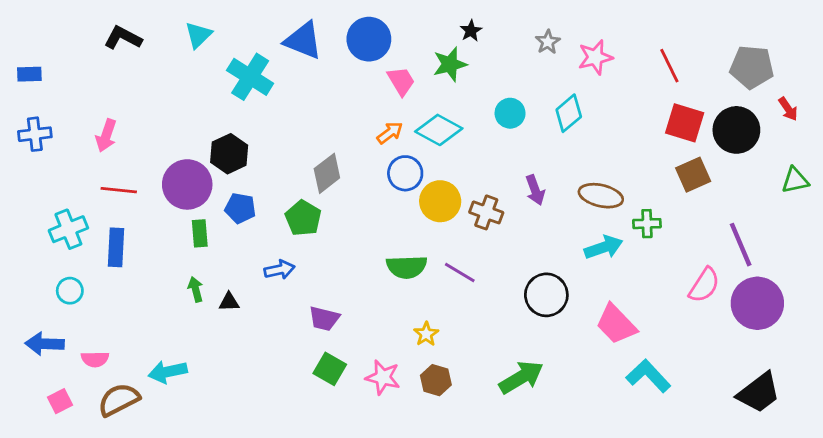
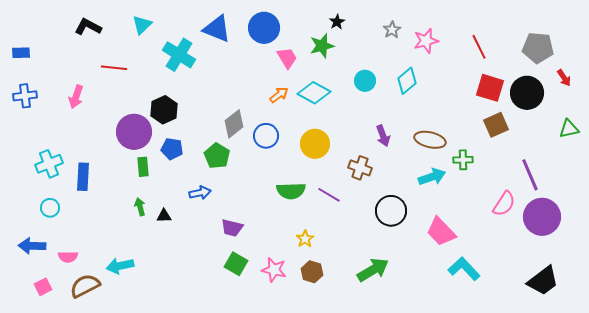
blue circle: (405, 173) -> (266, 136), moved
red line: (119, 190) -> (114, 68), moved
brown cross: (486, 212) -> (360, 168), moved

